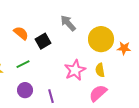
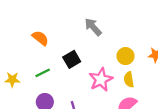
yellow circle: (101, 39) -> (126, 56), moved, size x0.6
black square: (43, 41) -> (72, 59), moved

